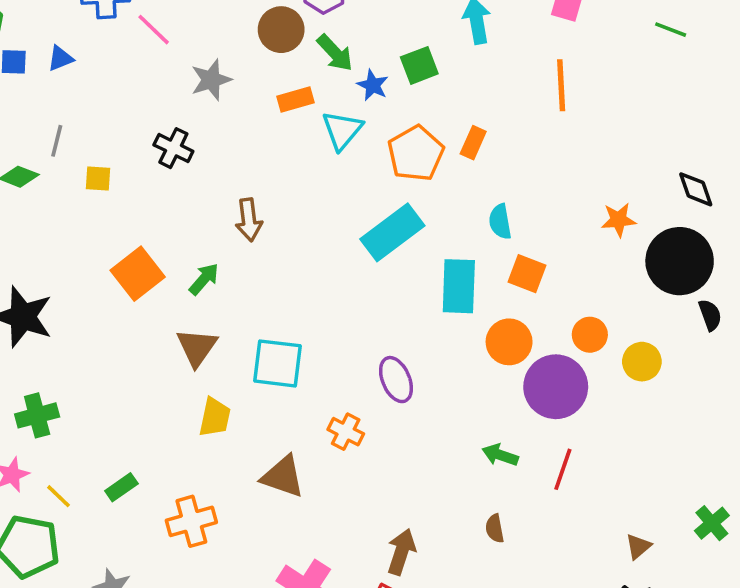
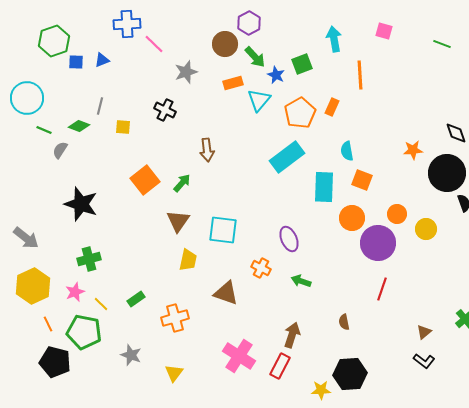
orange line: (561, 85) -> (360, 75), moved
green arrow: (500, 455) -> (301, 281), moved

